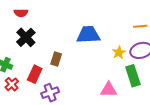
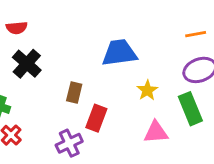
yellow star: (119, 52) -> (147, 90), moved
red rectangle: (35, 74) -> (96, 118), moved

